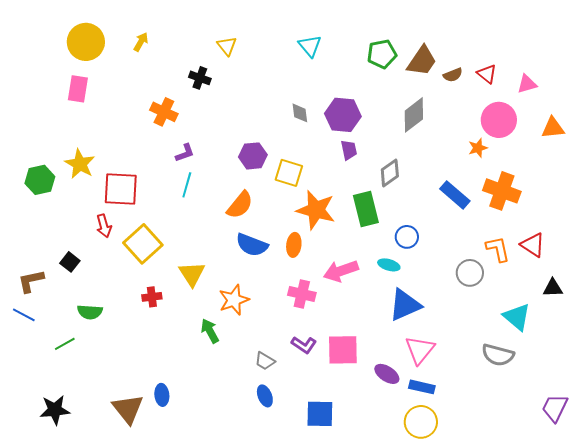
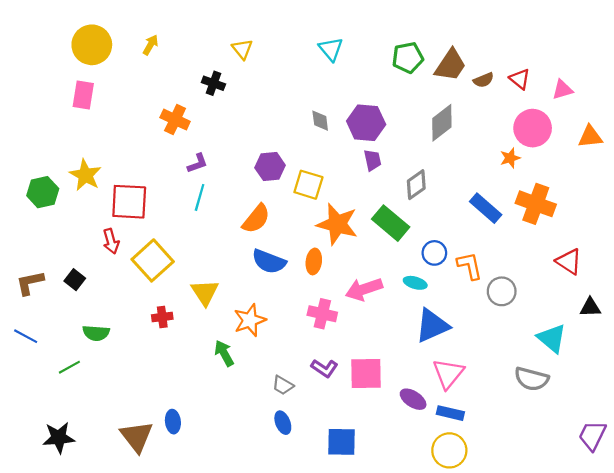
green rectangle: (366, 209) -> (391, 223), turned -36
orange L-shape: (498, 249) -> (470, 266), moved
brown L-shape: (31, 281) -> (30, 283), moved

